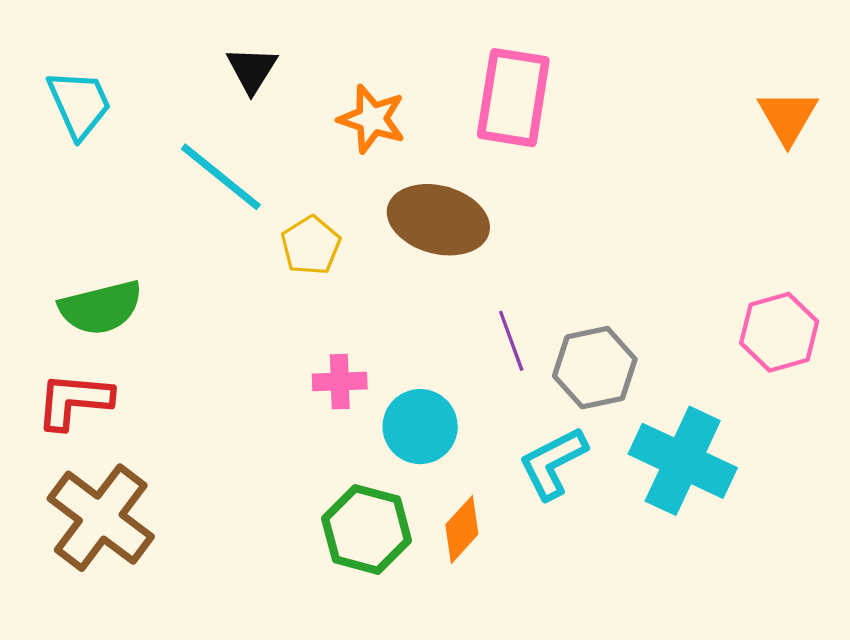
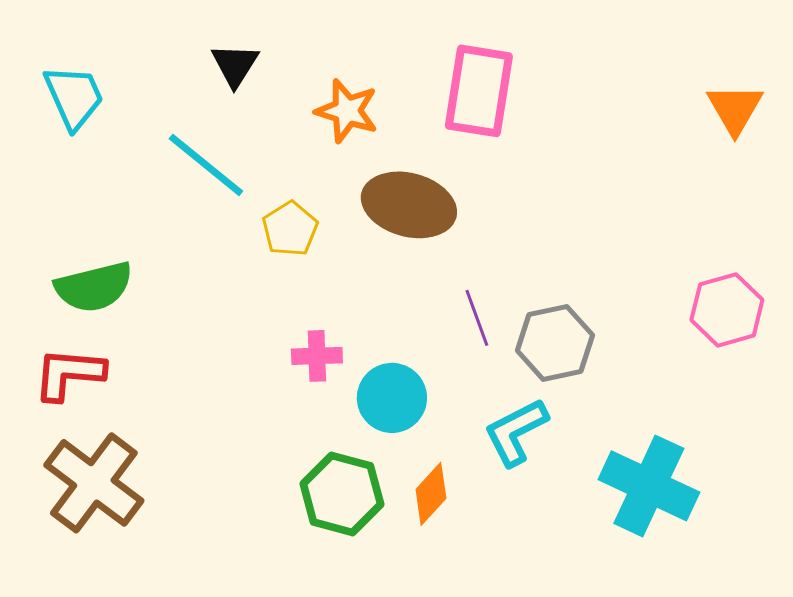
cyan cross: (683, 461) -> (649, 486), moved

